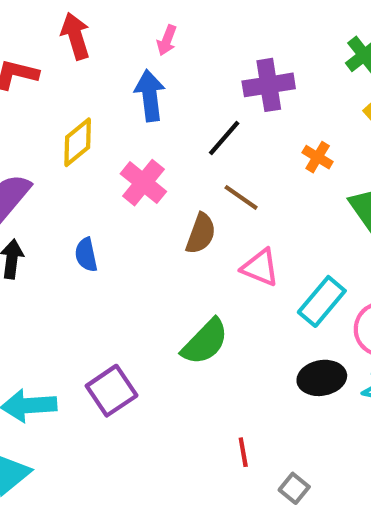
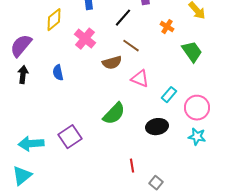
brown semicircle: (201, 234) -> (112, 63), turned 54
cyan rectangle: (322, 301) -> (169, 95), size x0.7
black ellipse: (322, 378) -> (157, 127), moved

